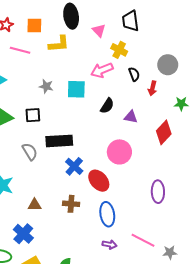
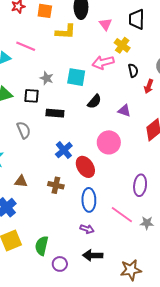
pink line: (20, 50) -> (26, 46), moved
gray star: (46, 86) -> (47, 78), moved
black semicircle: (107, 106) -> (94, 101), moved
black rectangle: (59, 141) -> (55, 113), moved, size x0.7
pink line: (143, 240) -> (122, 215), moved
gray star: (170, 252) -> (147, 223), moved

